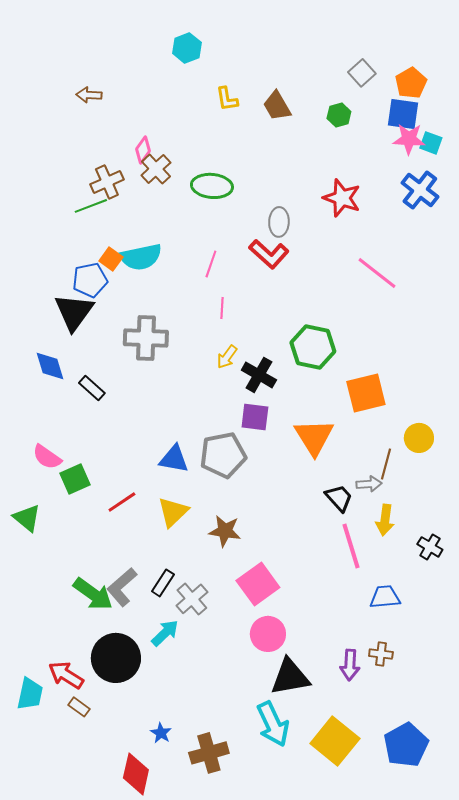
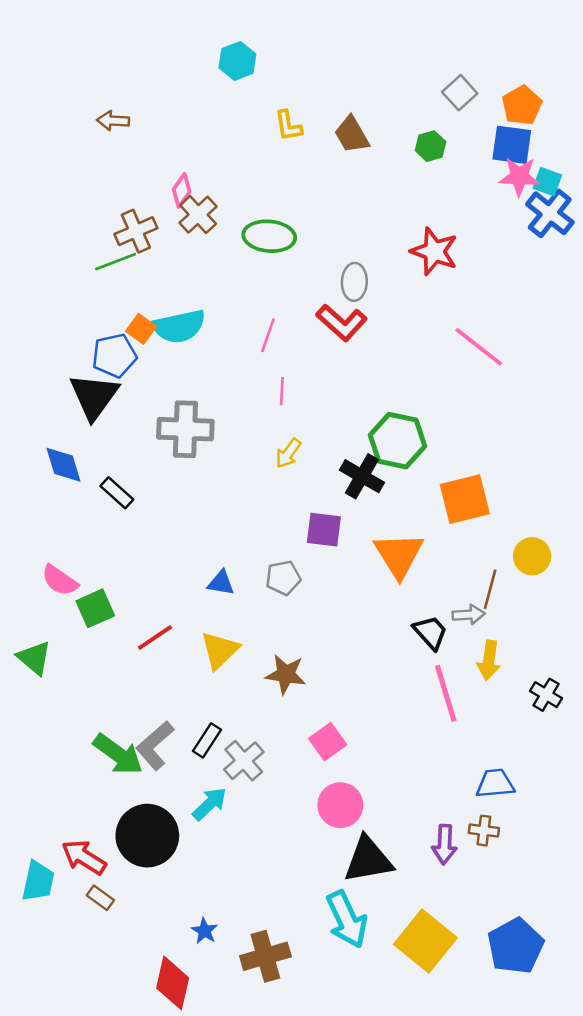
blue cross: (420, 190) -> (550, 213), moved
black cross: (259, 375) -> (362, 476), moved
gray pentagon: (223, 455) -> (283, 578), size x0.6
blue triangle: (174, 459) -> (221, 583), size x0.7
pink square: (258, 584) -> (328, 742), size x0.7
blue trapezoid: (385, 597) -> (495, 784), moved

